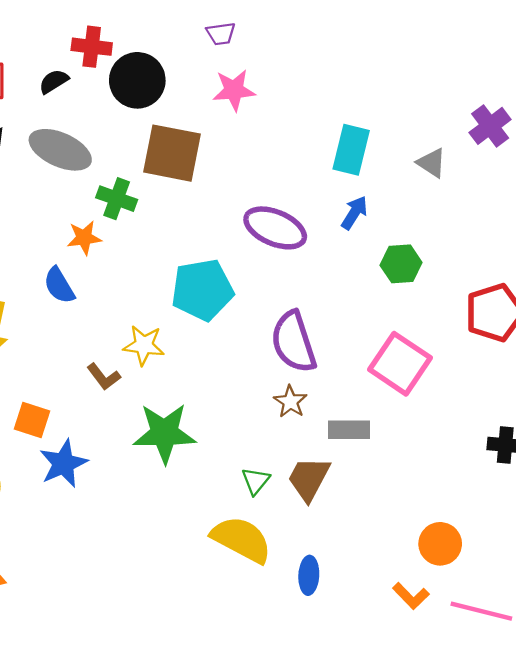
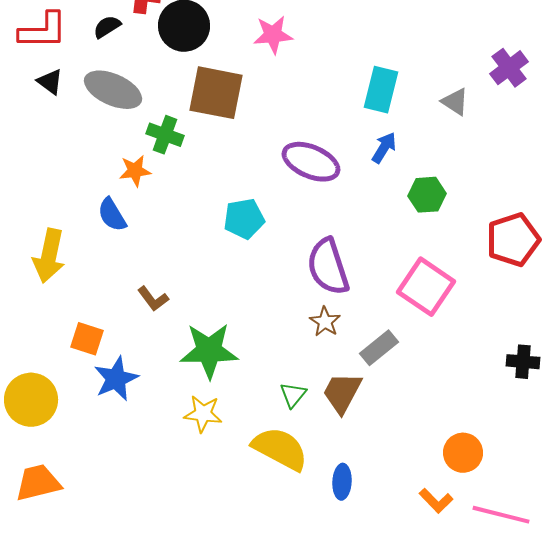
cyan pentagon: (202, 290) -> (244, 219), size x0.7
yellow star: (144, 345) -> (203, 414), moved
gray rectangle: (349, 430) -> (379, 348), turned -39

